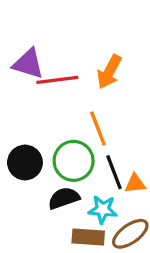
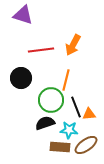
purple triangle: (28, 64) -> (23, 15), moved
orange line: (98, 128) -> (66, 80), turned 35
black circle: (25, 162) -> (21, 78), moved

